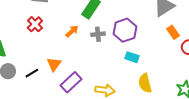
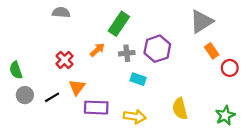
red cross: (35, 24) -> (65, 60), moved
cyan rectangle: (132, 57) -> (138, 79), moved
purple rectangle: (71, 82) -> (96, 108), turned 45

